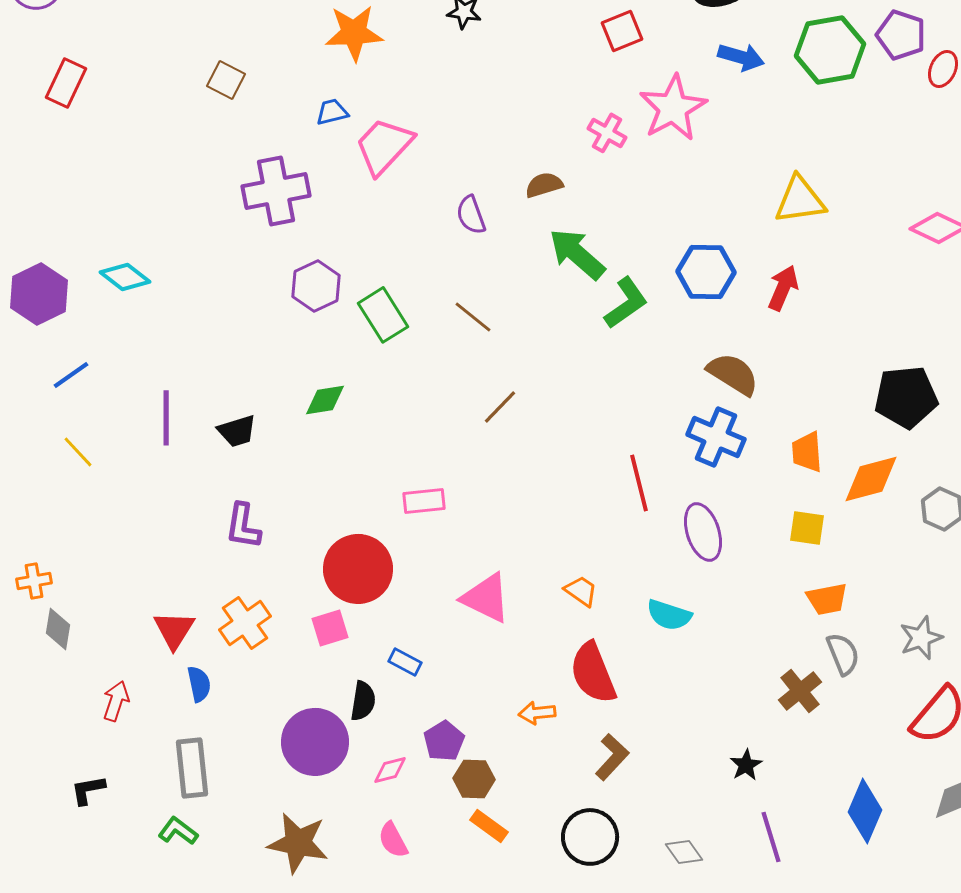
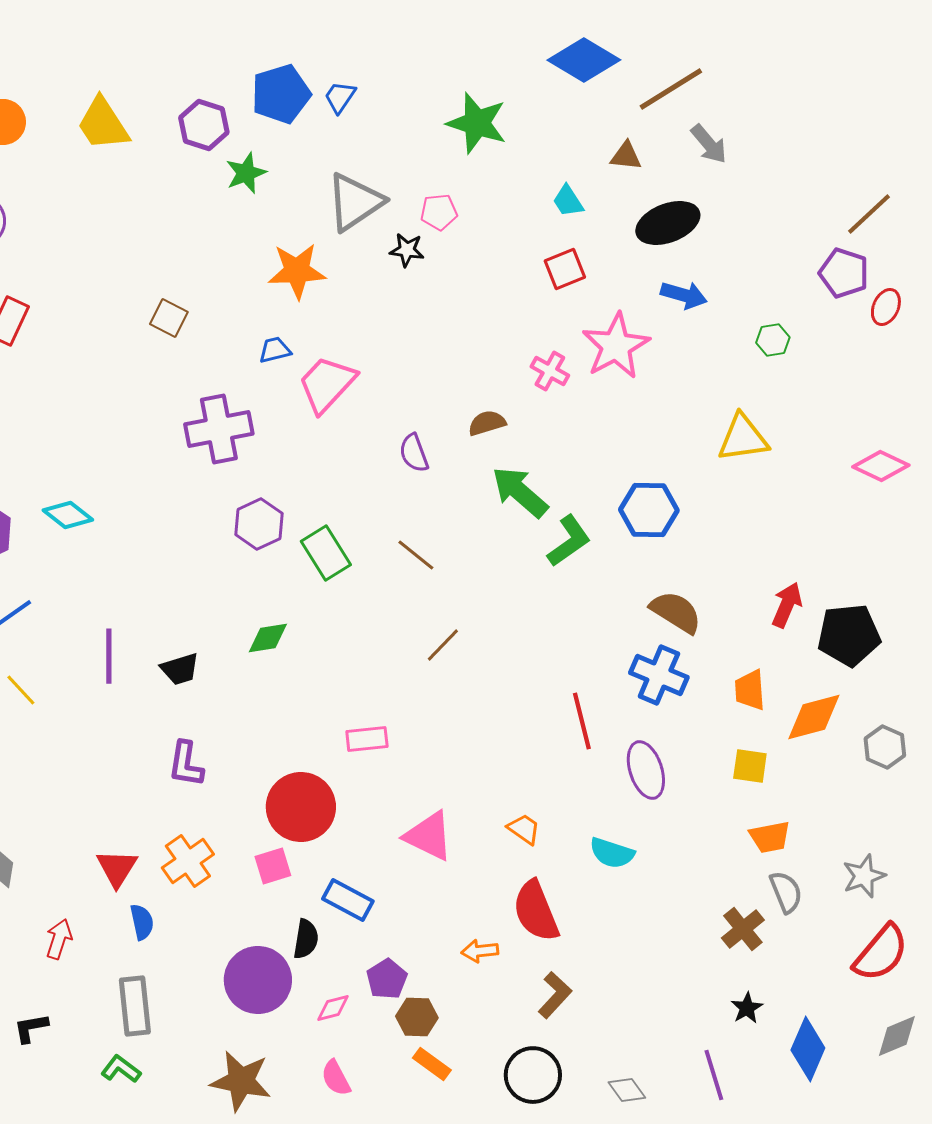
green hexagon: (830, 50) -> (773, 340), moved, size x0.5
red arrow: (783, 288) -> (787, 605), moved
blue rectangle: (405, 662) -> (348, 900), size x1.5
black star: (746, 765) -> (747, 1008), moved

